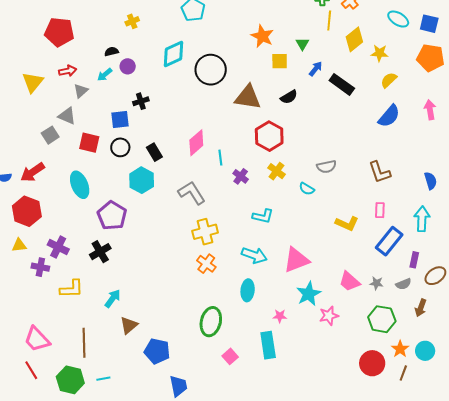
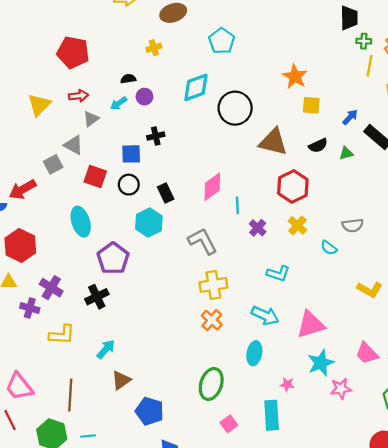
green triangle: (302, 44) -> (346, 153), moved, turned 40
red arrow: (33, 172) -> (23, 189), moved

